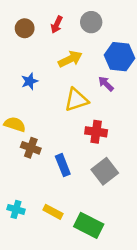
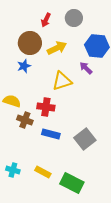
brown circle: (25, 28) -> (30, 43), moved, size x1.5
red cross: (96, 132) -> (46, 107), moved
blue rectangle: (63, 165) -> (51, 134), turned -54

